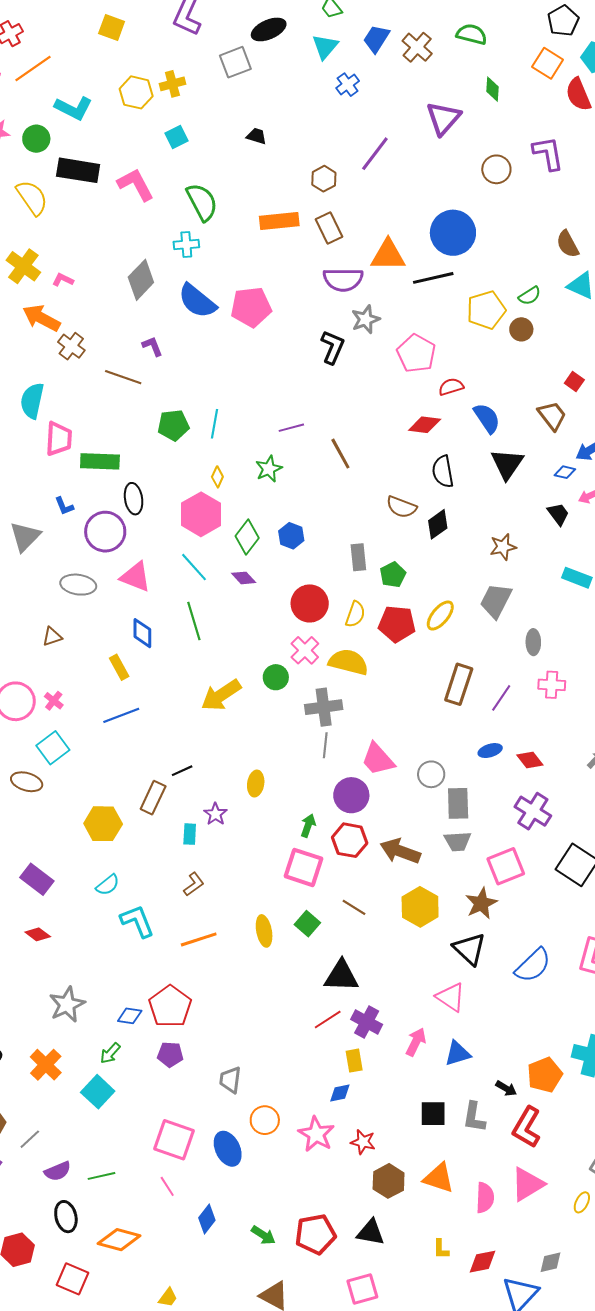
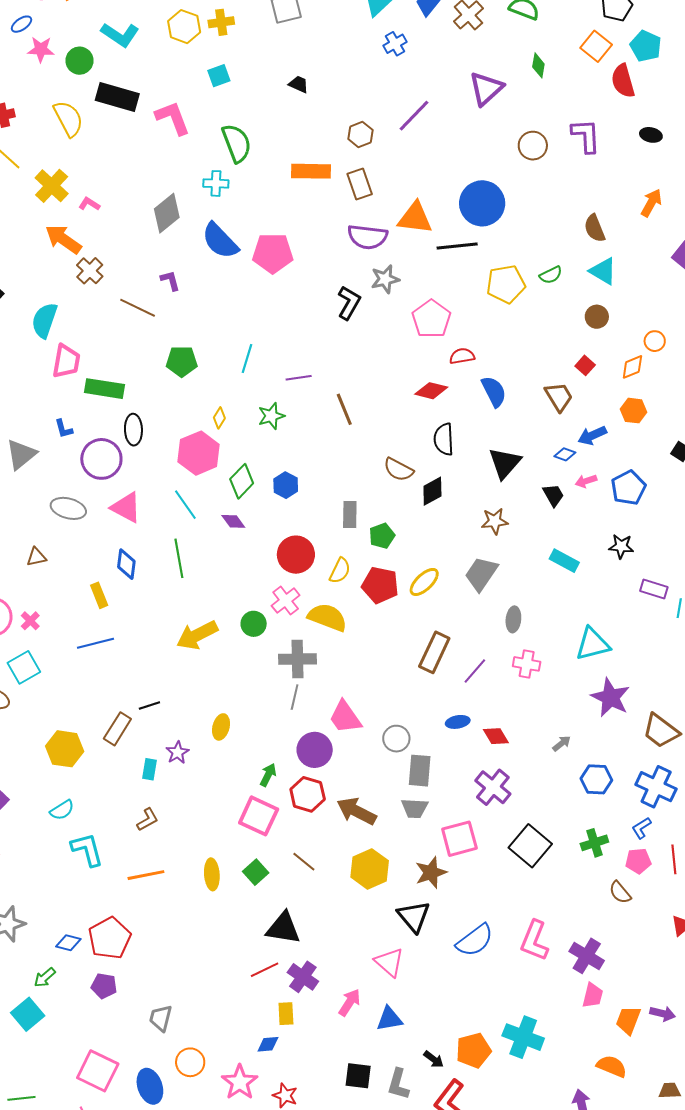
brown circle: (521, 329) -> (597, 317), moved
cyan line: (214, 424) -> (247, 358), moved
black triangle: (507, 464) -> (505, 463), moved

